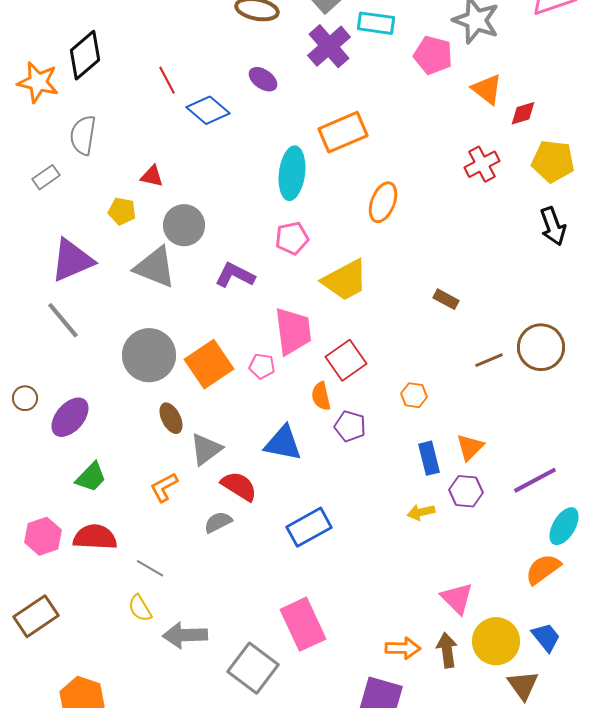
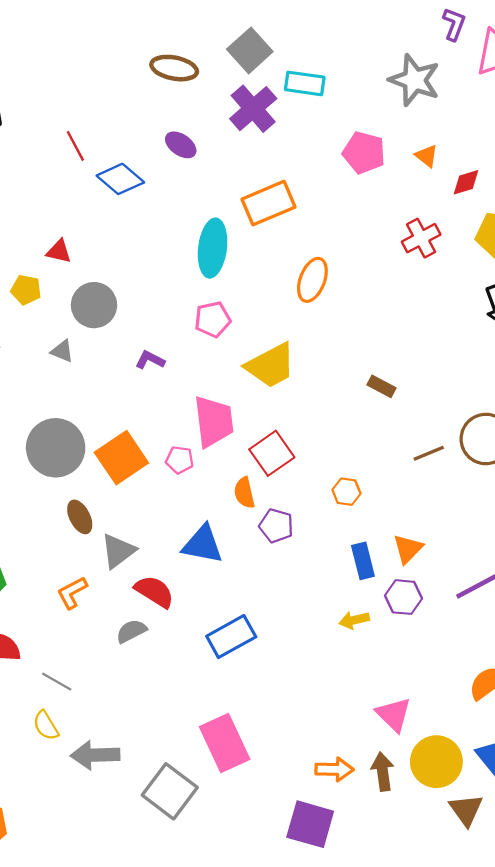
pink pentagon: (433, 55) -> (364, 153), moved
orange triangle: (487, 89) -> (427, 156), size x0.7
gray triangle: (155, 267) -> (62, 351), size x0.5
purple L-shape: (235, 275) -> (150, 360), size x0.7

